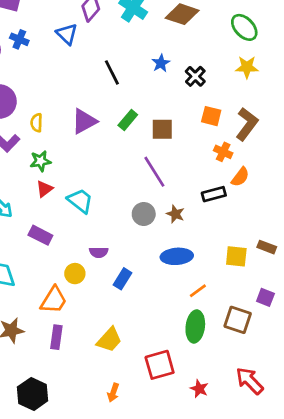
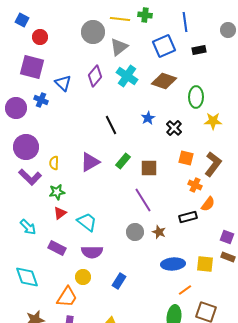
green ellipse: (244, 27) -> (196, 97), moved, turned 45
blue triangle: (67, 34) -> (63, 83), moved
purple semicircle: (99, 252) -> (92, 252), moved, size x1.5
blue ellipse: (177, 256) -> (173, 264), moved
orange line: (198, 291) -> (185, 290), moved
purple square: (265, 297) -> (227, 237), moved

